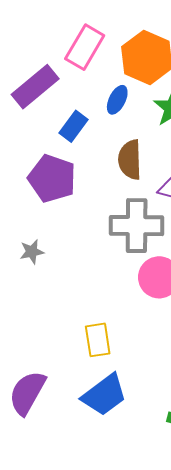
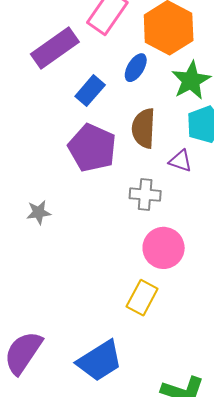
purple pentagon: (52, 178) -> (92, 148), moved
gray cross: (137, 226) -> (145, 195), size x0.6
yellow rectangle: (98, 340) -> (142, 298), moved, turned 32

